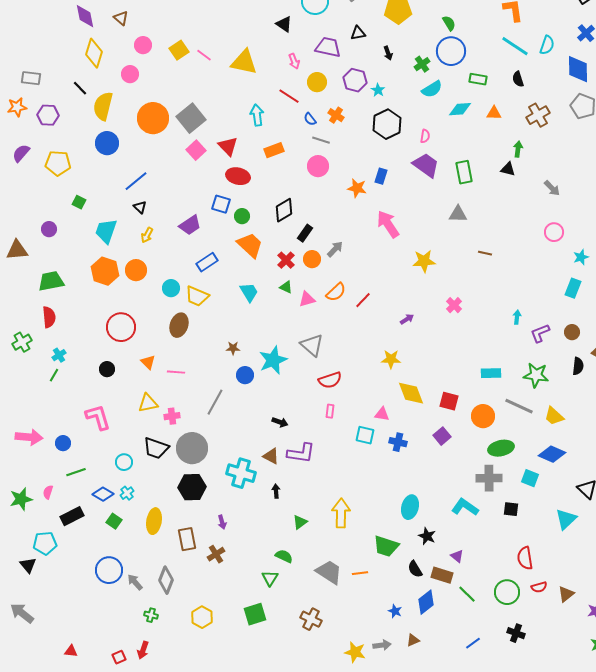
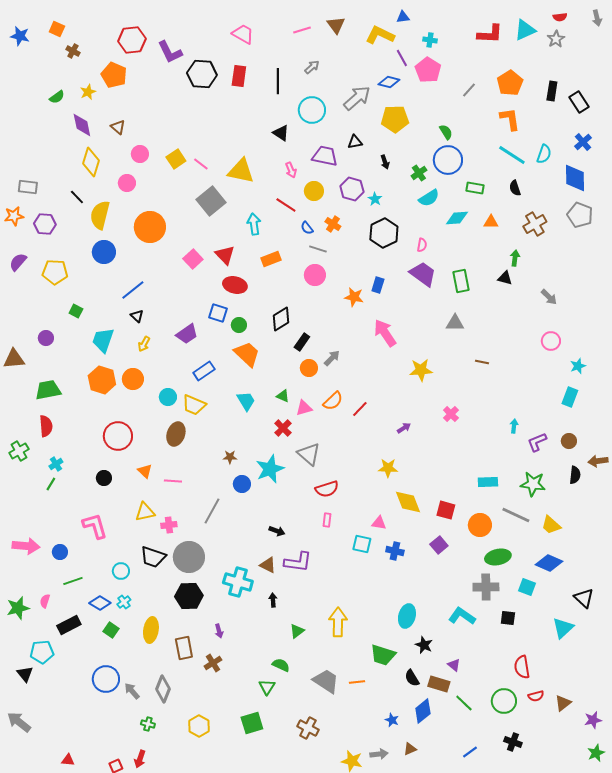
gray square: (191, 118) -> (211, 201), moved
red cross: (286, 260) -> (283, 428), moved

